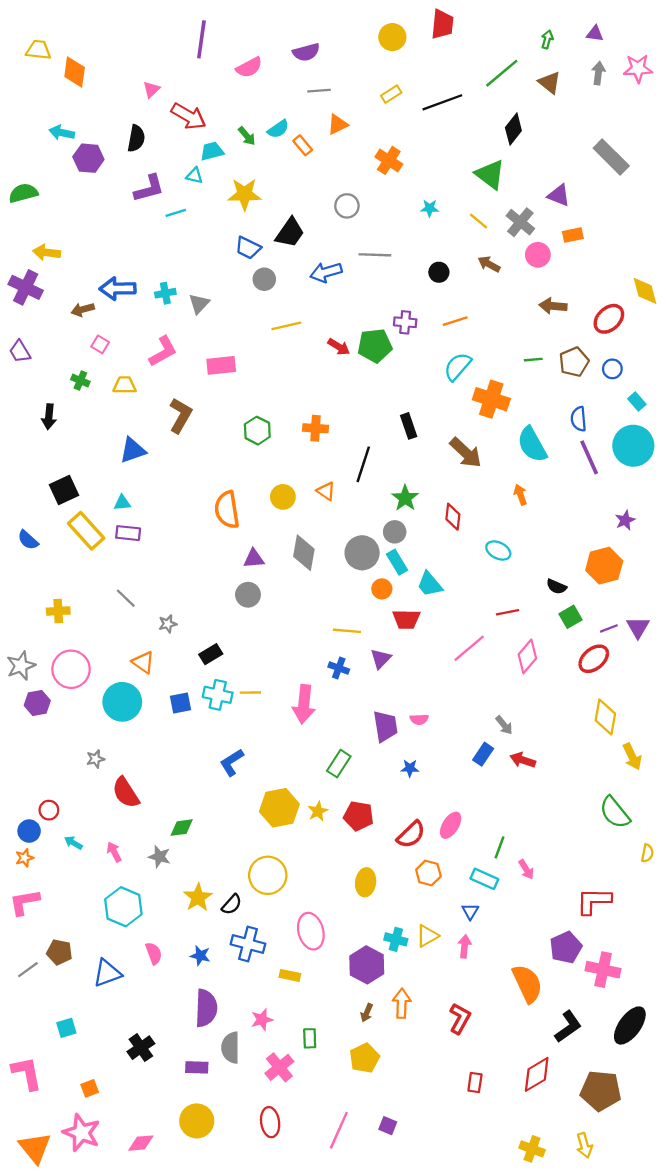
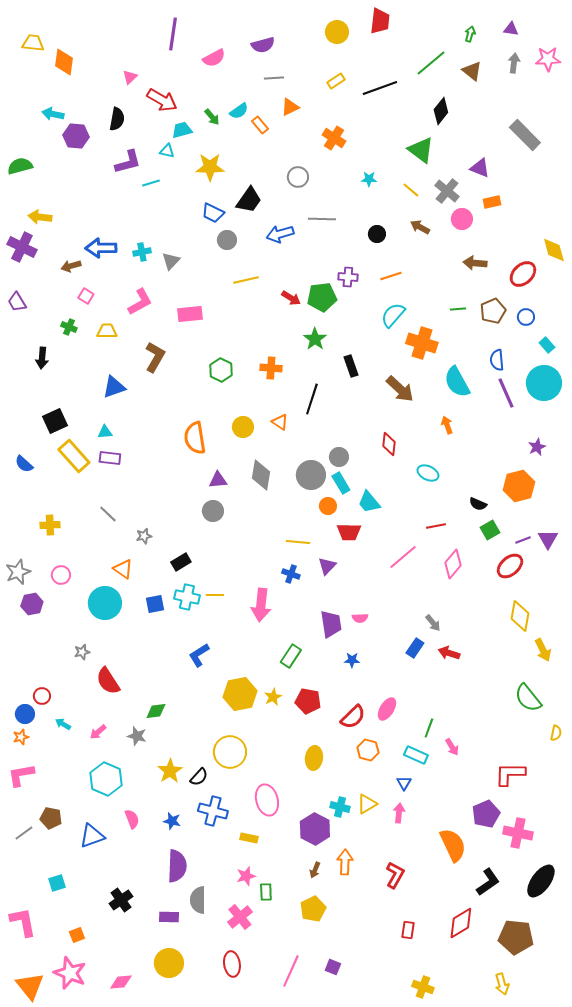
green star: (405, 498) -> (315, 339), moved
pink circle: (71, 669) -> (61, 575), size x0.6
pink arrow: (114, 852) -> (98, 732), turned -102
pink star: (262, 1020) -> (246, 876), moved
yellow cross: (532, 1149) -> (423, 987), moved

